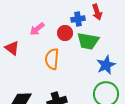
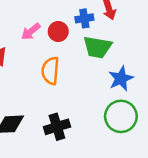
red circle: (65, 33) -> (58, 31), moved

